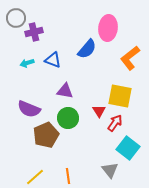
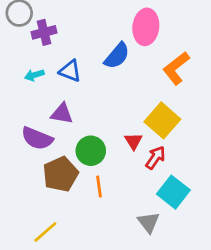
purple triangle: (65, 91) -> (62, 114), moved
yellow square: (120, 96) -> (162, 120), turned 30
orange line: (68, 176) -> (99, 187), moved

